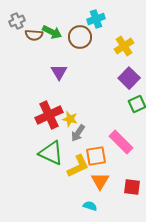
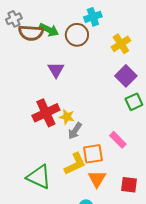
brown semicircle: (34, 35) -> (31, 33), size x1.4
pink rectangle: (121, 142) -> (118, 140), size x0.7
green triangle: (51, 153) -> (39, 177), moved

